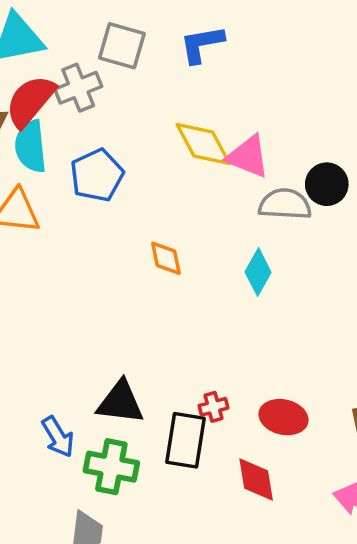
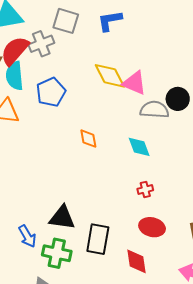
cyan diamond: (258, 272) -> (139, 147), turned -50
red cross: (214, 407) -> (145, 190), moved

